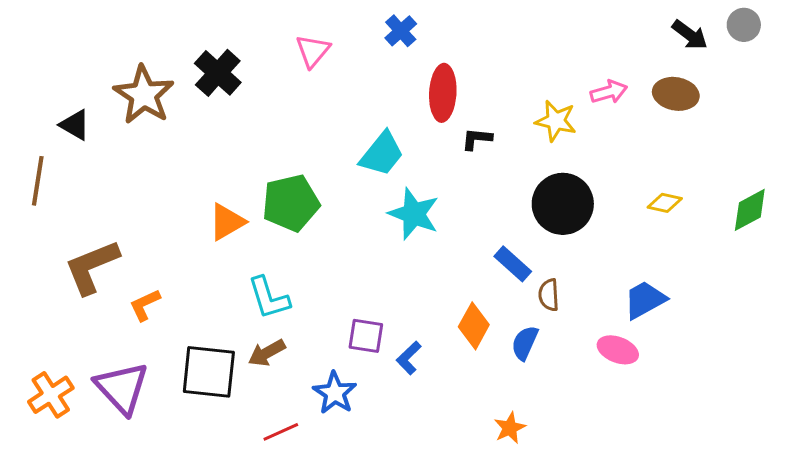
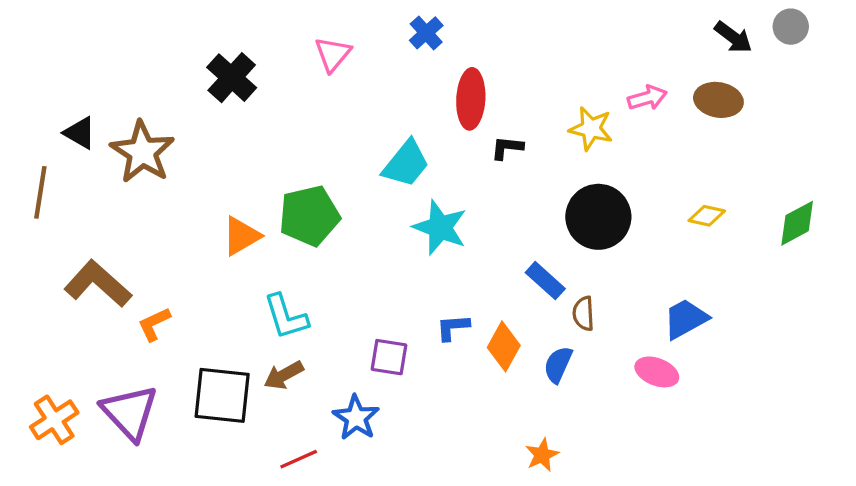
brown star: (144, 95) -> (142, 152), moved
brown L-shape: (92, 267) -> (98, 284), turned 64
blue L-shape: (409, 358) -> (453, 327), moved, turned 40

